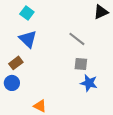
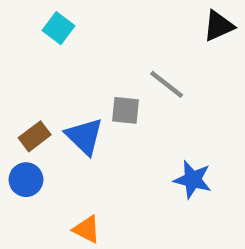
blue triangle: (28, 39) -> (84, 136), moved
gray square: (81, 64) -> (126, 110), moved

